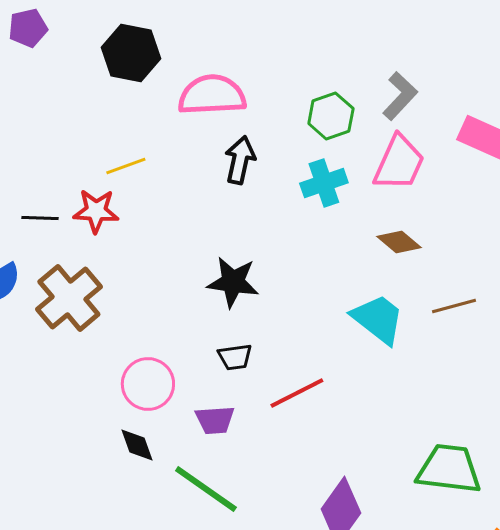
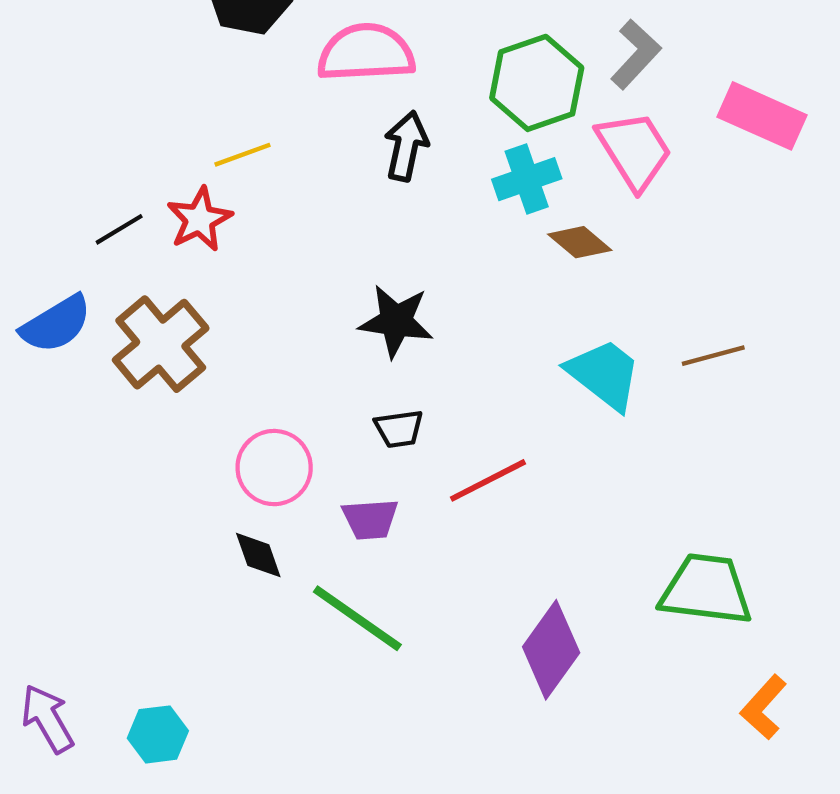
green hexagon: (331, 116) -> (537, 83), size x1.4
pink trapezoid: (399, 163) -> (634, 150), turned -56
red star: (96, 211) -> (199, 219), turned -30
black line: (40, 218) -> (119, 229), turned -33
brown diamond: (399, 242) -> (580, 242), moved

